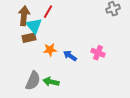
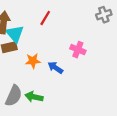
red line: (48, 12) -> (45, 18), moved
pink cross: (98, 53) -> (78, 50), moved

